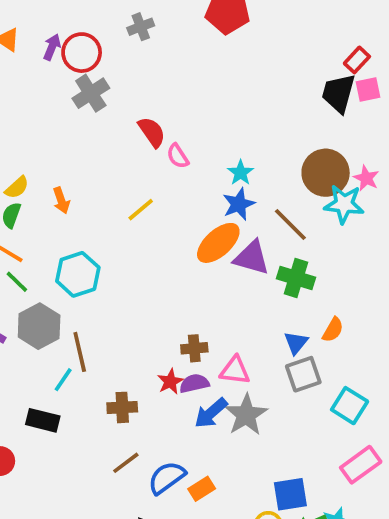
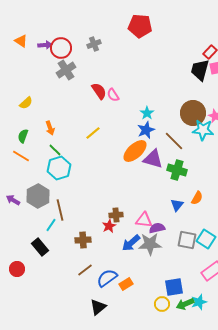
gray cross: (141, 27) -> (94, 44), moved
purple arrow: (52, 47) -> (45, 45), turned 64
pink semicircle: (178, 156) -> (113, 95), moved
yellow semicircle: (17, 187) -> (26, 103), moved
green line: (17, 282) -> (55, 150), moved
brown cross: (194, 348) -> (116, 215), moved
gray square: (303, 374) -> (187, 240), moved, turned 30
purple semicircle: (194, 383) -> (157, 228), moved
gray star: (246, 415) -> (150, 244), turned 30
black rectangle: (43, 420) -> (40, 247), turned 36

